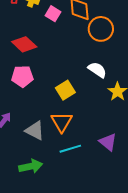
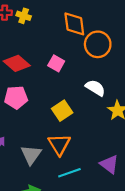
pink square: (53, 14) -> (56, 63), moved
gray triangle: (35, 131) -> (31, 155), turned 40

